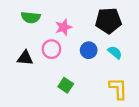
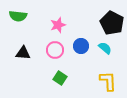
green semicircle: (31, 17) -> (18, 16), moved
black pentagon: (108, 21) -> (112, 23), moved, turned 30
pink circle: (51, 49) -> (55, 50), moved

